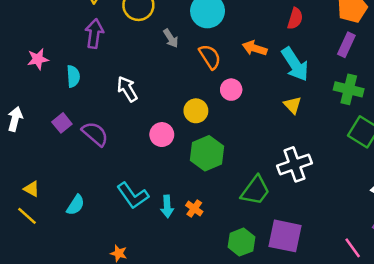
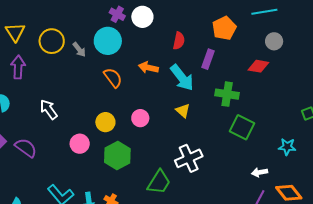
gray arrow: (171, 38) -> (79, 50), moved
purple rectangle: (346, 45) -> (208, 59), moved
pink circle: (231, 90) -> (140, 118), moved

